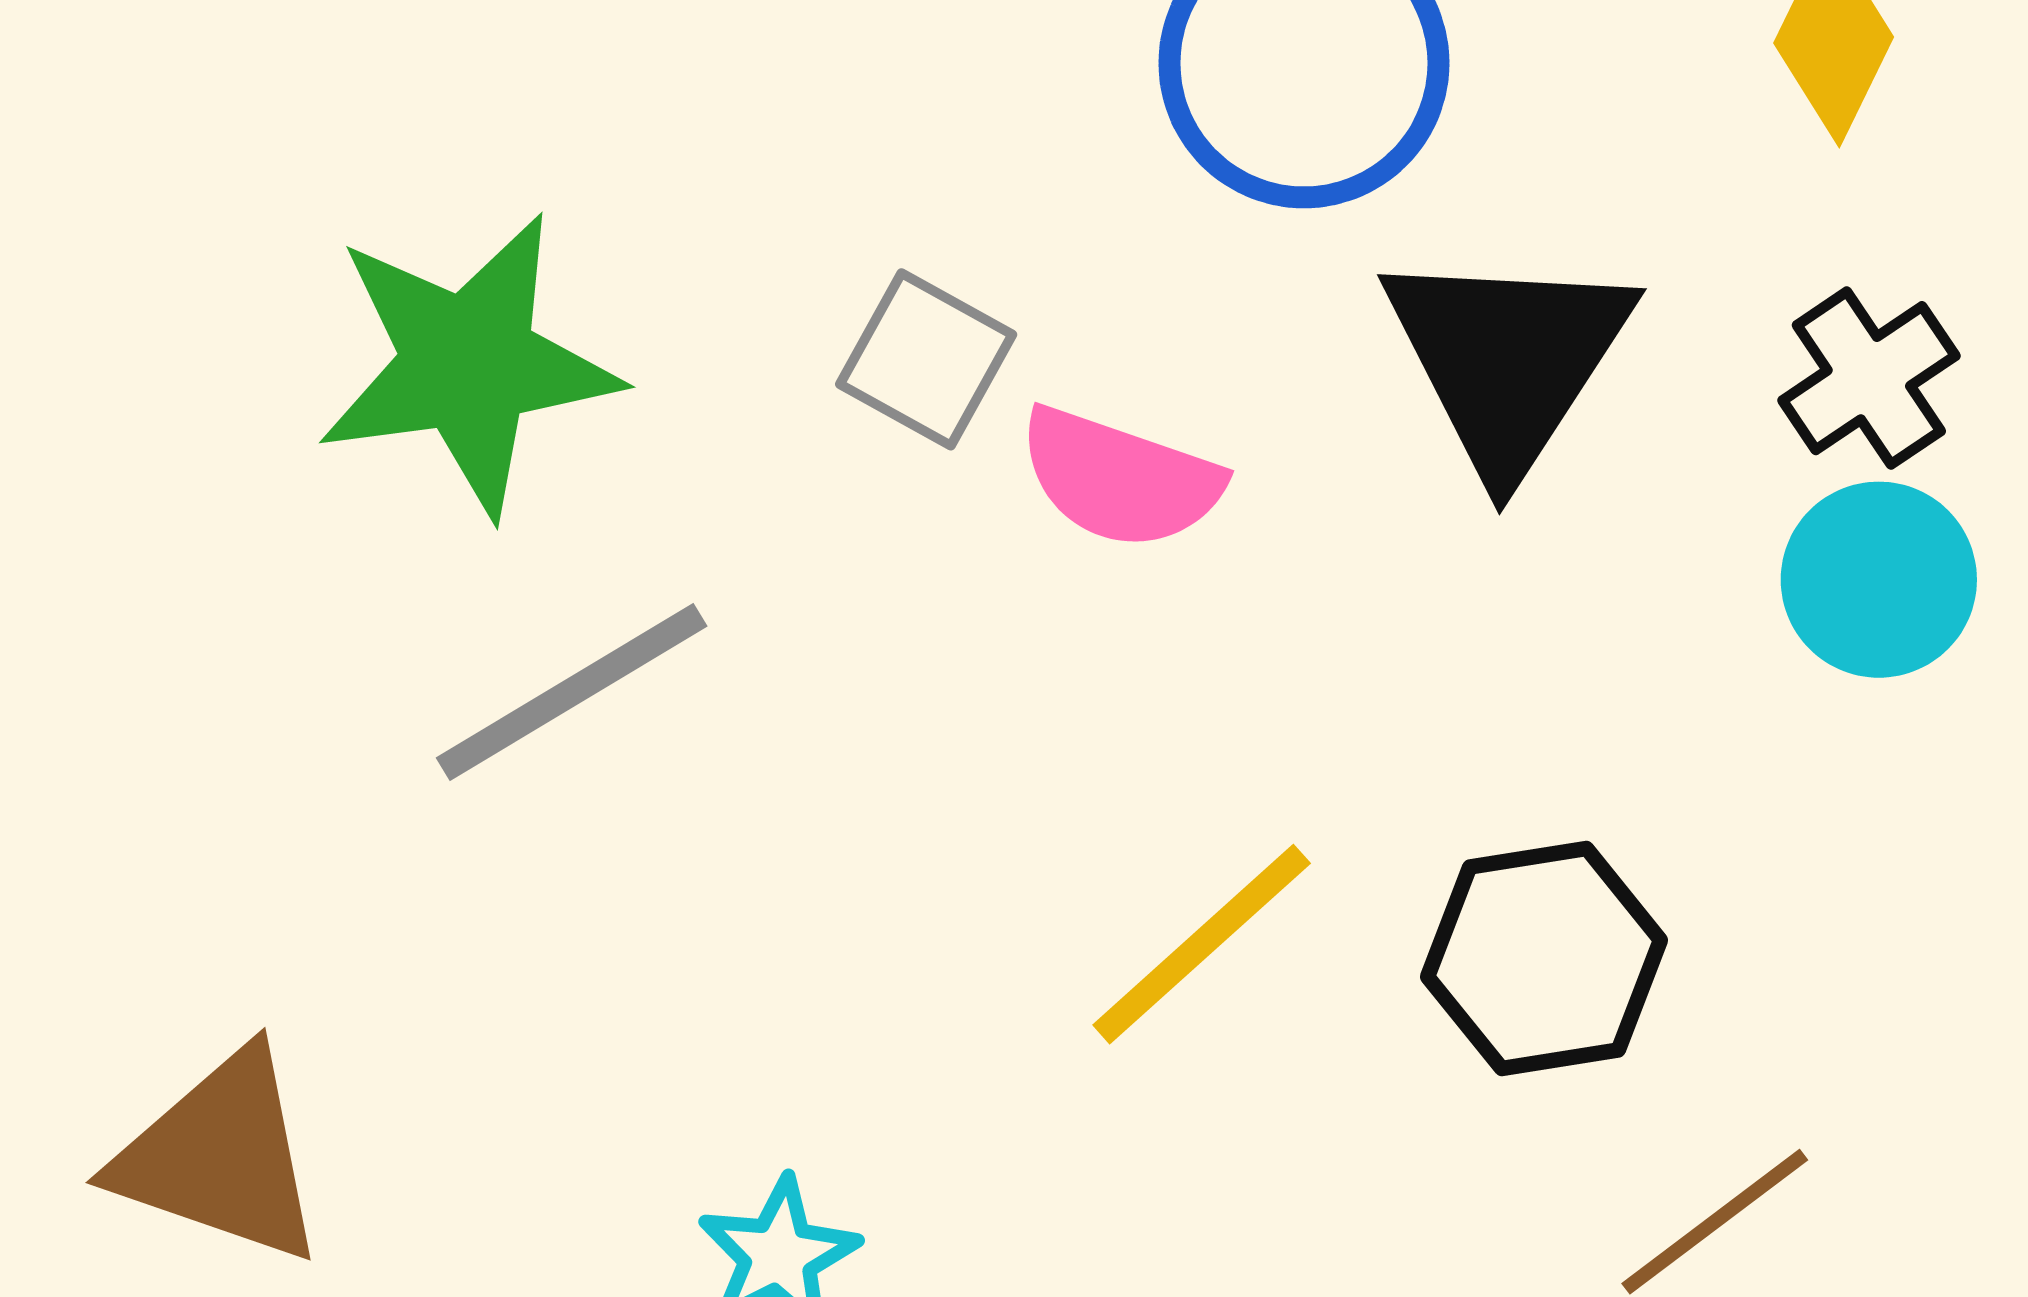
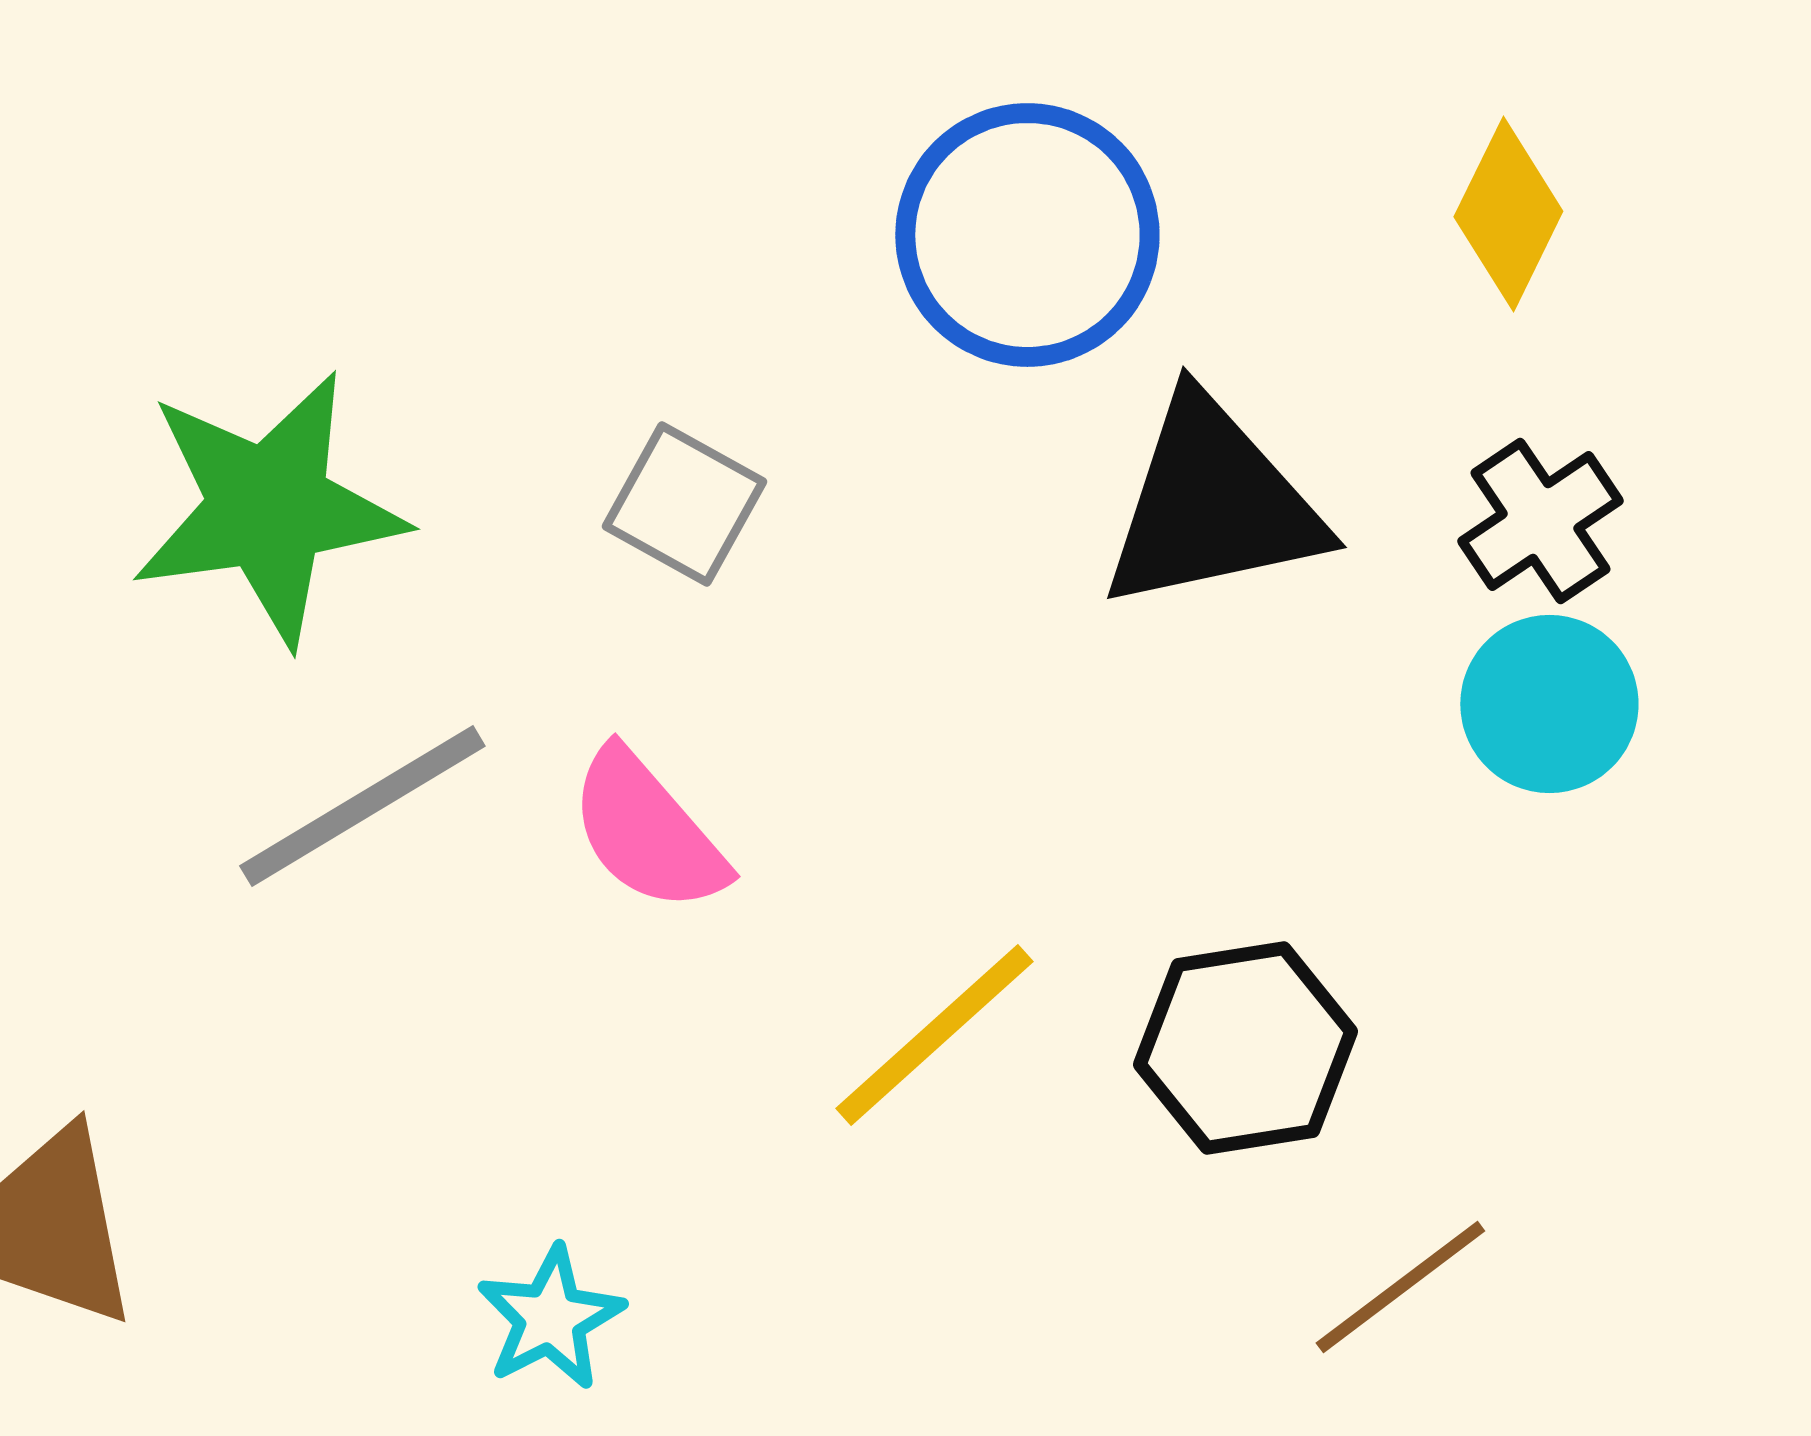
black triangle: (1508, 359) -> (1212, 504), turned 45
pink semicircle: (1120, 478) -> (647, 831), moved, turned 30

